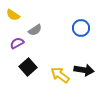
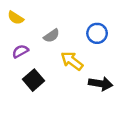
gray semicircle: (35, 30) -> (52, 36), moved
yellow arrow: (60, 75) -> (72, 61), moved

